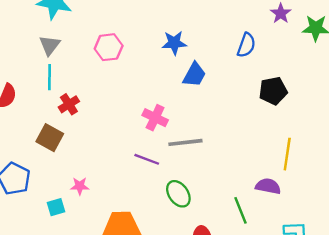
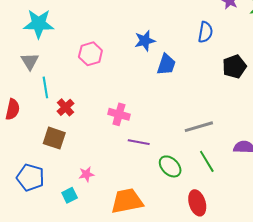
gray triangle: (50, 45) -> (30, 61), moved
pink cross: (155, 118) -> (119, 114), moved
gray line: (185, 142) -> (199, 127), moved
green line: (241, 210) -> (207, 161), moved

